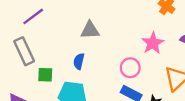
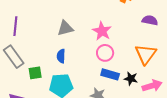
purple line: (33, 16) -> (15, 26), turned -36
pink star: (153, 43) -> (102, 31), moved

